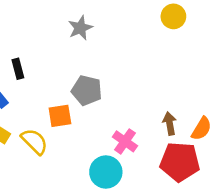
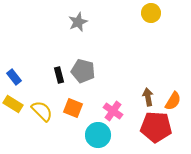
black rectangle: (18, 69) -> (59, 75), moved
orange square: (60, 116) -> (73, 108), moved, turned 30

